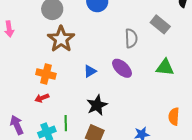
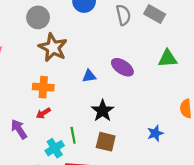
gray semicircle: (131, 38) -> (123, 15), moved
blue triangle: (90, 71) -> (89, 76), turned 32
purple arrow: (17, 125) -> (19, 129), moved

